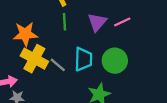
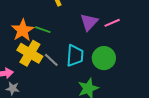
green line: (64, 22) -> (43, 30), moved, turned -70
orange star: (25, 34) -> (23, 30), turned -30

